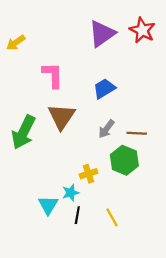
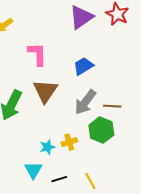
gray arrow: (106, 129) -> (85, 102), size x1.5
cyan star: (71, 193) -> (47, 147), moved
black line: (77, 215) -> (59, 179), turned 63

